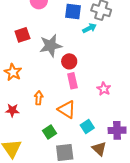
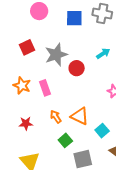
cyan arrow: (89, 28) -> (103, 53), moved
pink rectangle: (72, 81) -> (45, 88), moved
orange arrow: (39, 98) -> (56, 117), moved, turned -32

